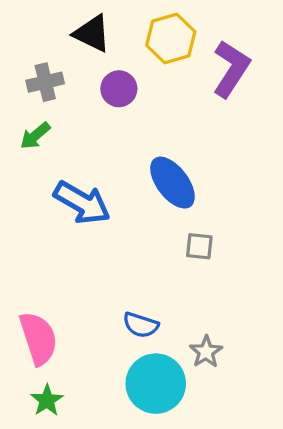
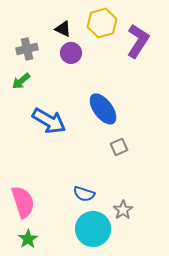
black triangle: (92, 34) -> (63, 29), moved, size x0.7
gray square: (199, 246) -> (119, 147), turned -30

